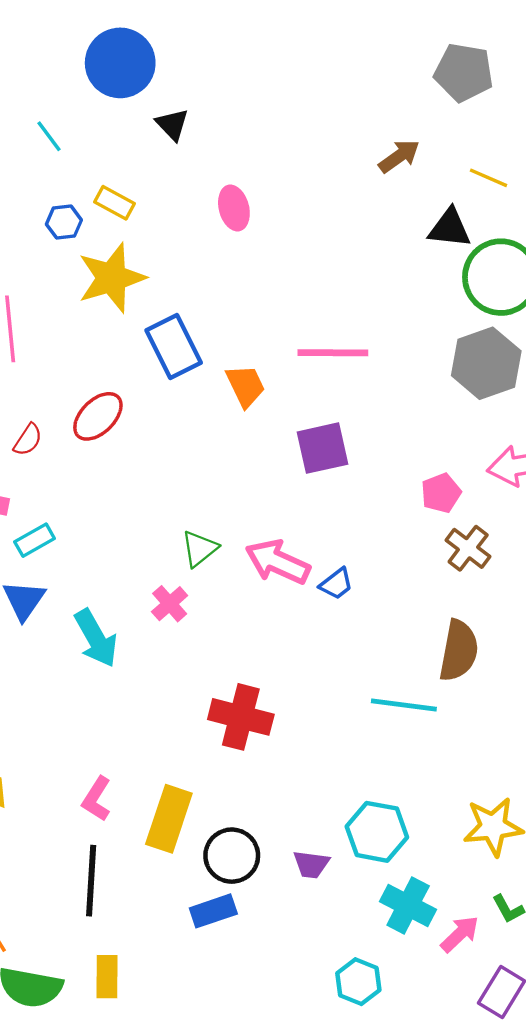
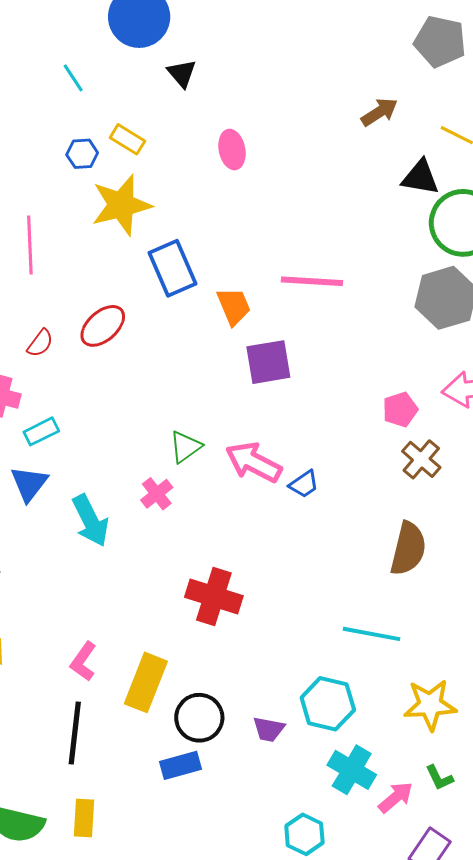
purple square: (323, 448) -> (268, 362), moved
cyan line: (404, 705) -> (371, 634), moved

